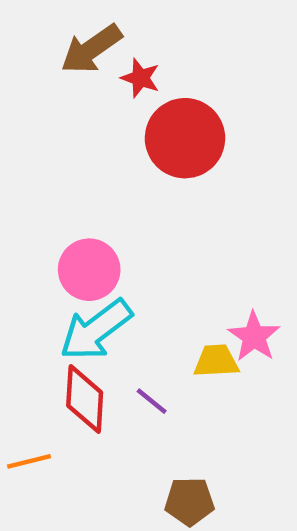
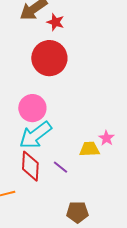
red circle: (185, 138) -> (49, 58), moved
pink star: (254, 337) -> (106, 138), size x0.7

